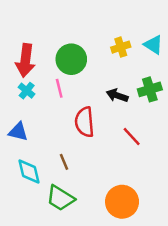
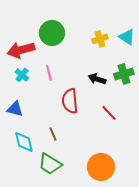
green circle: (71, 59) -> (52, 33), moved
red arrow: (25, 60) -> (21, 50), turned 68

